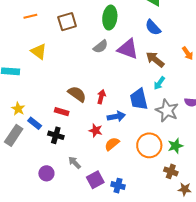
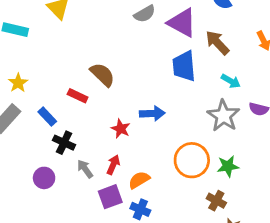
cyan arrow: (159, 83) -> (231, 81), moved, turned -104
red arrow: (101, 97) -> (113, 165), moved
blue trapezoid: (139, 99) -> (184, 66), moved
blue rectangle: (35, 123) -> (47, 117), moved
black cross: (56, 135) -> (64, 143), moved
orange semicircle: (112, 144) -> (139, 180), moved

